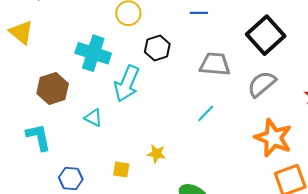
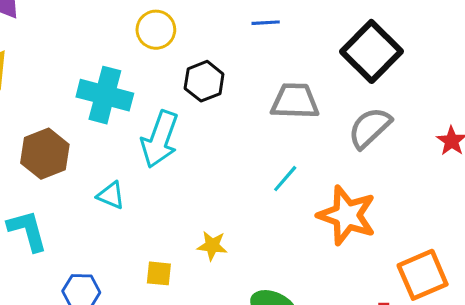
orange star: (273, 138) -> (347, 215), moved

